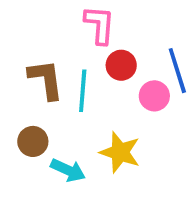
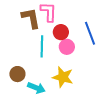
brown L-shape: (46, 79) -> (31, 18), moved
pink circle: (154, 96) -> (67, 47), moved

